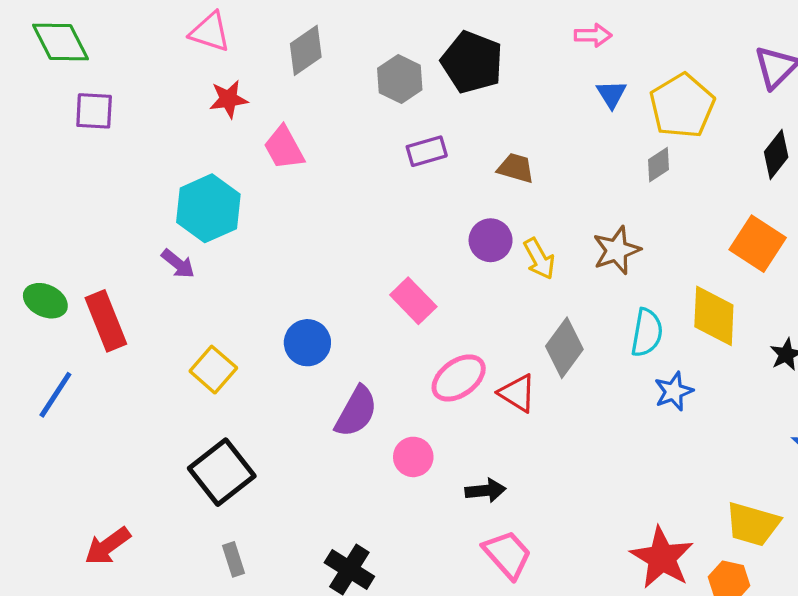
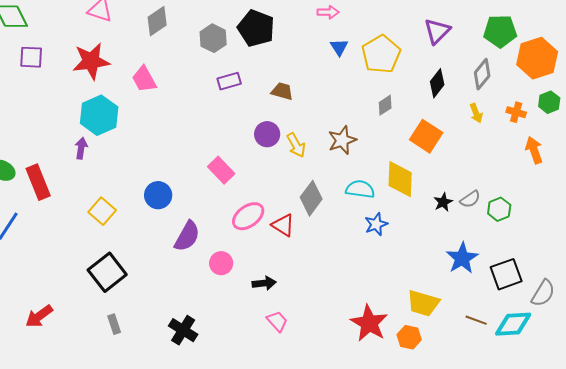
red star: (228, 99) -> (91, 61), moved, size x1.6
gray diamond: (659, 165) -> (385, 105), moved
purple arrow: (178, 264) -> (81, 148), turned -120
cyan semicircle: (647, 333) -> (360, 189), turned -92
pink trapezoid: (507, 554) -> (277, 321), size x0.7

